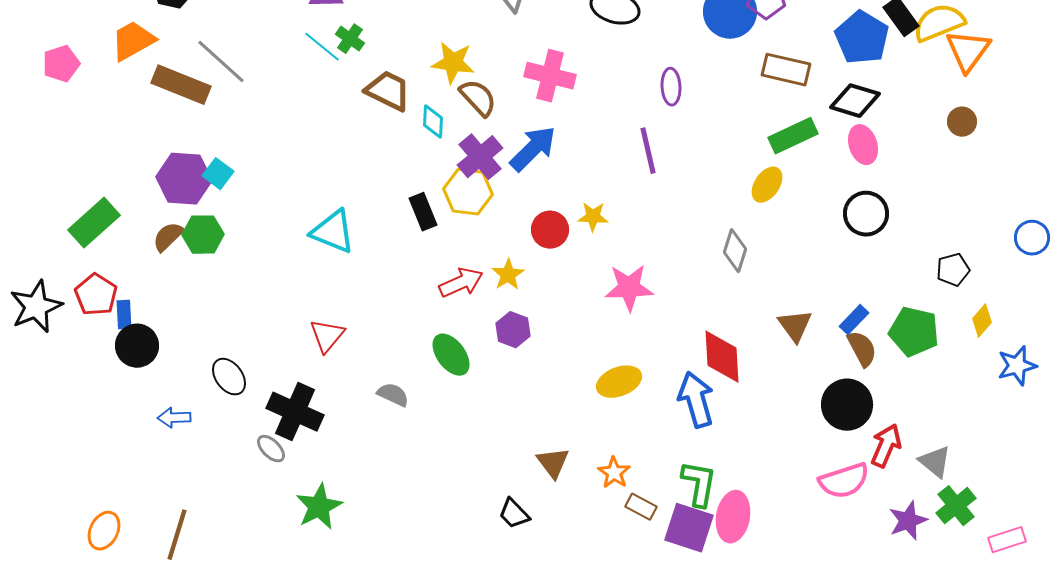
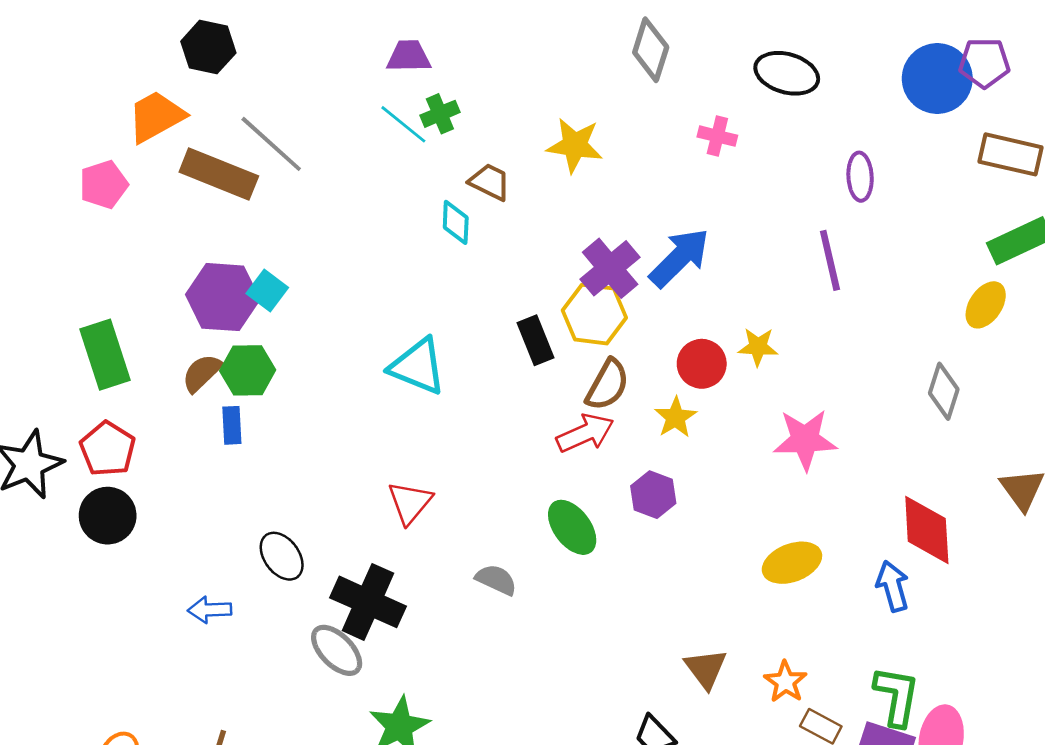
green cross: (350, 39) -> (440, 114), turned 32
pink pentagon: (61, 64) -> (104, 185), moved
pink cross: (550, 76) -> (717, 136), moved, size x0.6
brown trapezoid: (388, 91) -> (490, 182), size x0.7
brown semicircle: (478, 98) -> (607, 385), moved, turned 72
cyan diamond: (433, 122) -> (456, 222), moved
green rectangle: (94, 223) -> (105, 355), turned -66
yellow star: (508, 275) -> (676, 417), moved
blue rectangle: (124, 315) -> (232, 425), moved
black circle: (137, 346) -> (108, 516), moved
blue arrow: (696, 400) -> (893, 586), size x0.7
gray ellipse: (271, 449) -> (337, 650), size x1.4

